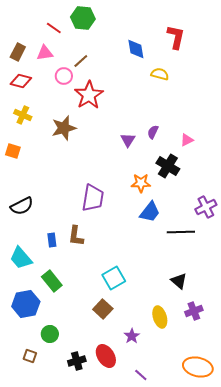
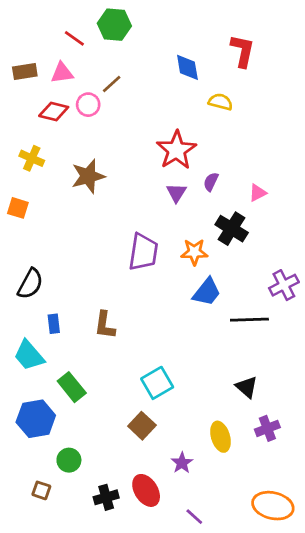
brown rectangle: (18, 52) -> (25, 71), turned 54
red diamond: (21, 81) -> (54, 111), moved
red star: (89, 95) -> (176, 150), moved
purple trapezoid: (93, 198) -> (143, 252), moved
black semicircle: (22, 206) -> (30, 284), turned -35
blue rectangle: (52, 240) -> (54, 324), moved

